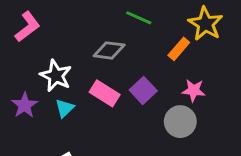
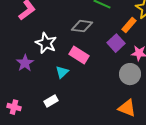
purple square: (143, 90) -> (116, 43), moved
cyan triangle: (65, 108) -> (62, 72), moved

